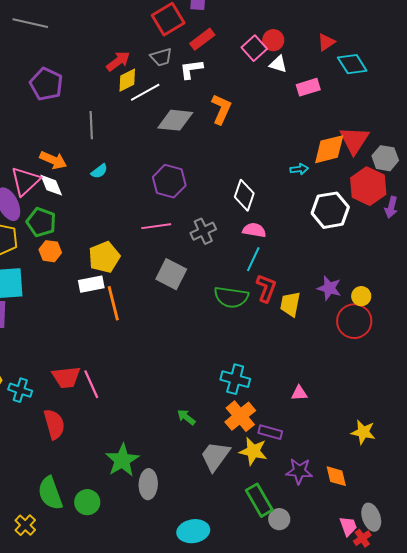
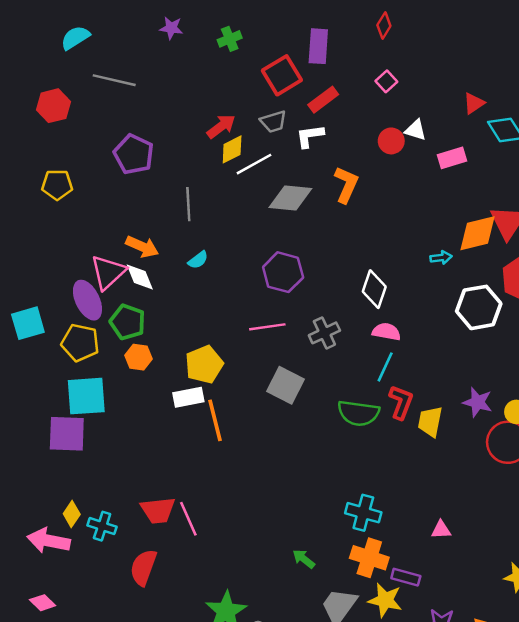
red circle: (273, 40) -> (391, 141), moved
pink square: (254, 48) -> (386, 81), moved, size x0.7
orange cross: (240, 416) -> (369, 558), turned -32
red semicircle: (54, 424) -> (143, 567), turned -144

